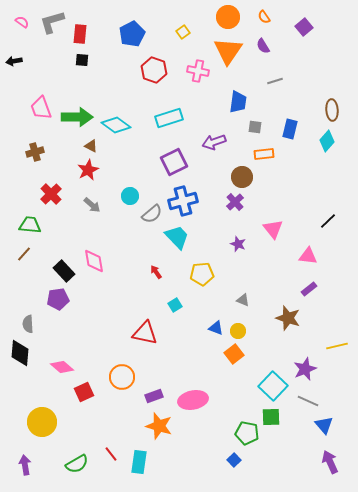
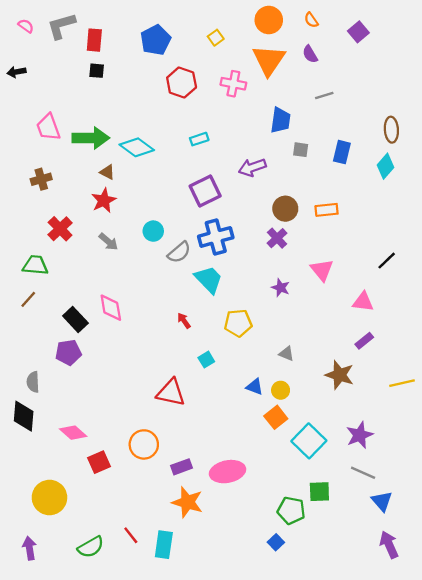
cyan rectangle: (169, 118) -> (199, 139), size x0.6
orange rectangle: (264, 154) -> (327, 210), moved
yellow line: (337, 346) -> (402, 383), moved
cyan square: (273, 386) -> (309, 441), moved

